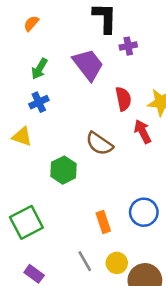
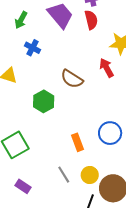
red semicircle: (123, 99) -> (91, 20), moved
blue cross: (39, 102) -> (33, 48), moved, turned -35

